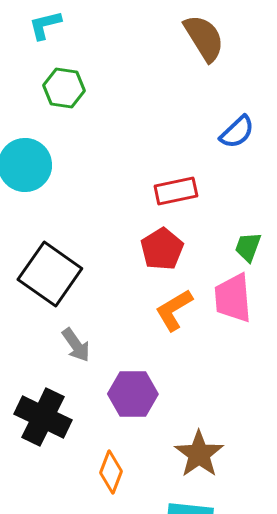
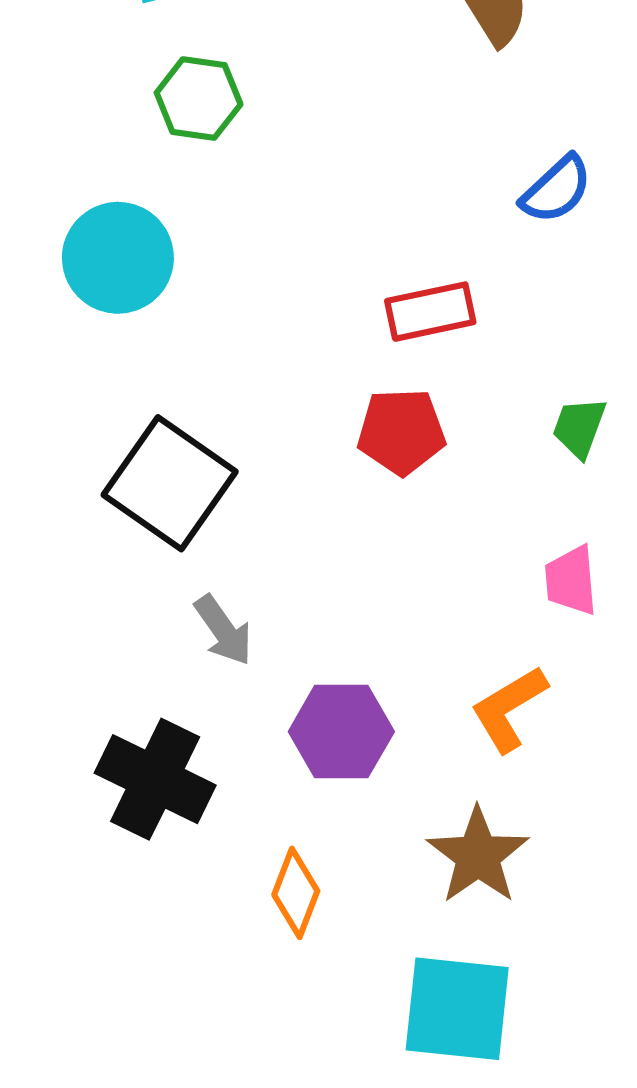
red pentagon: (162, 249) -> (401, 432), turned 30
pink trapezoid: (233, 298) -> (571, 581), moved, size x0.7
orange L-shape: (174, 310) -> (509, 709), moved

